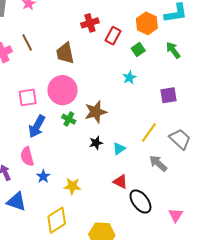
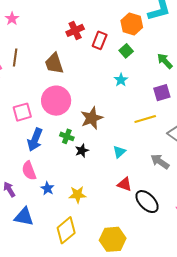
brown line: (27, 42) -> (15, 58), turned 42
green arrow: (173, 50) -> (165, 61), moved
green cross: (69, 119) -> (67, 136), moved
yellow line: (149, 132) -> (145, 119), moved, turned 45
black star: (96, 143) -> (82, 151), moved

